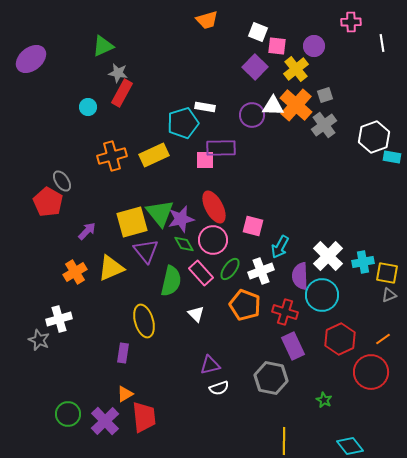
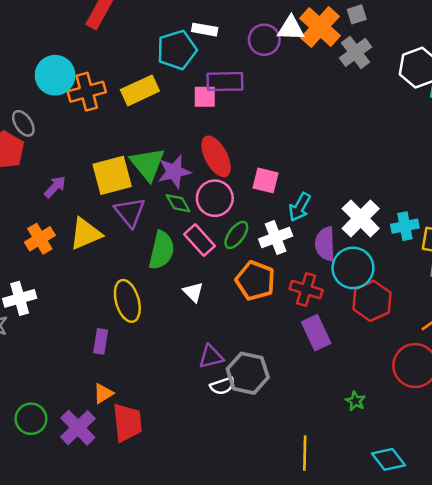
cyan circle: (88, 107) -> (55, 75), moved, size x1.8
red hexagon: (340, 339) -> (372, 301), moved
gray hexagon: (271, 378) -> (248, 373), moved

